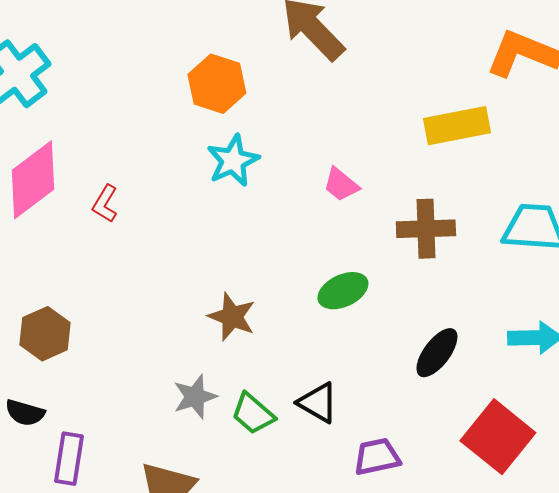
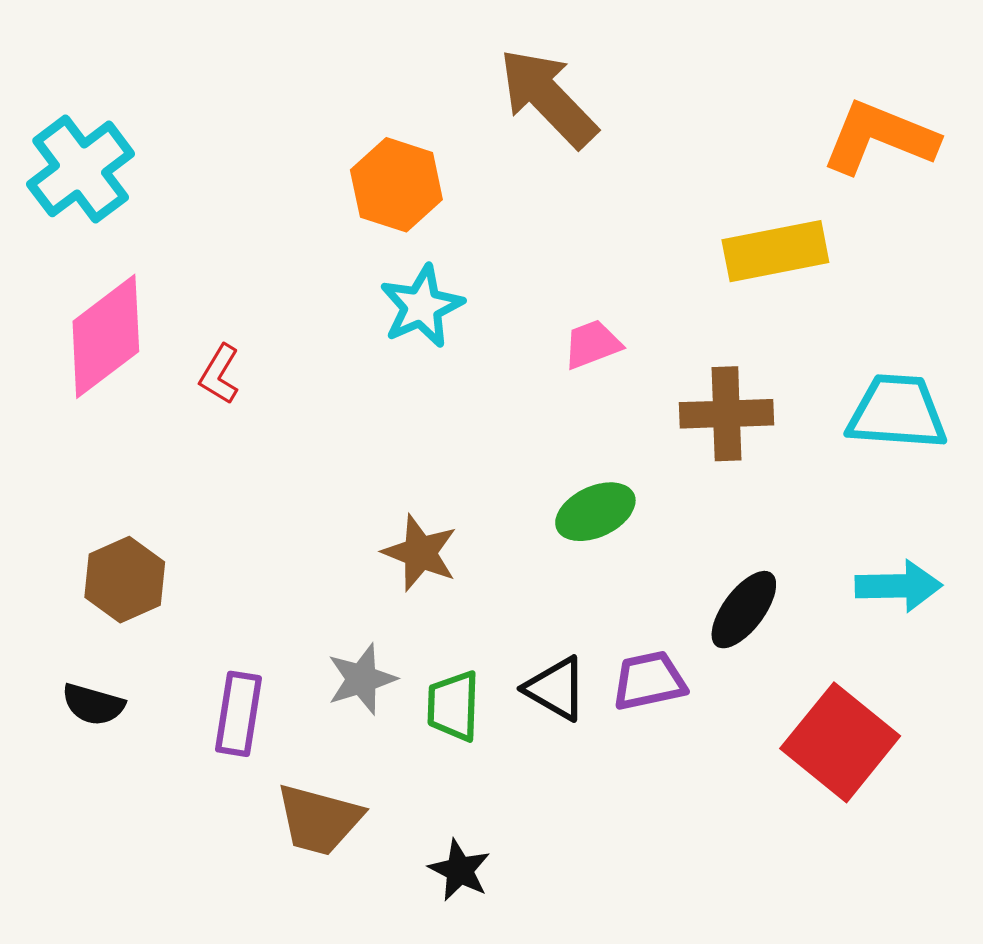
pink trapezoid: (341, 185) -> (592, 344), turned 120
green trapezoid: (253, 414) -> (453, 706), turned 51
purple trapezoid: (377, 457) -> (649, 681), moved
purple rectangle: (69, 459) -> (238, 714), moved

